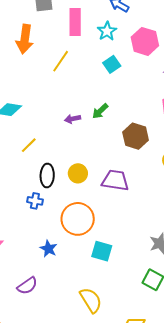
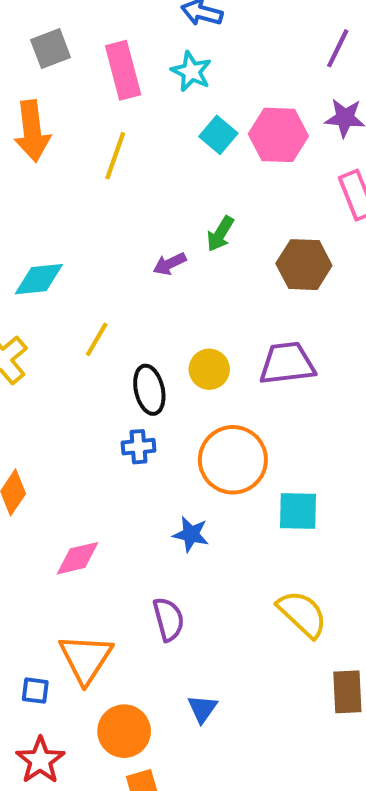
pink hexagon: (145, 41) -> (278, 135), moved
purple semicircle: (27, 286) -> (168, 619), turned -55

